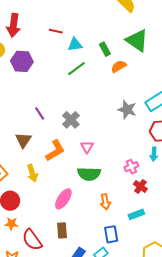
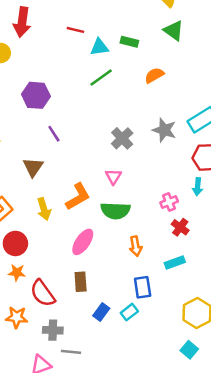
green triangle: (137, 40) -> (174, 31), moved, size x0.7
green rectangle: (105, 49) -> (129, 42), moved, turned -48
purple hexagon: (22, 61) -> (36, 95), moved
gray cross: (71, 120) -> (122, 138), moved
orange L-shape: (55, 151) -> (78, 197), moved

